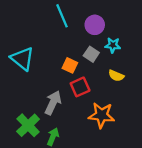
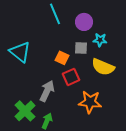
gray square: (91, 54) -> (81, 48), turned -32
yellow semicircle: (116, 76) -> (103, 67), size x1.6

